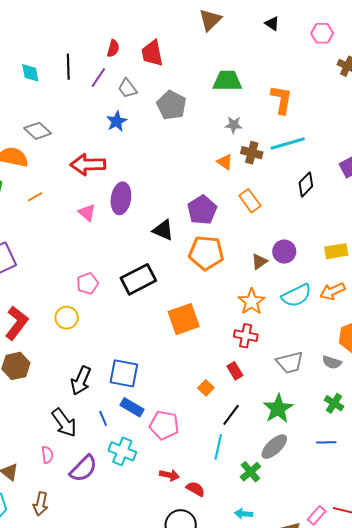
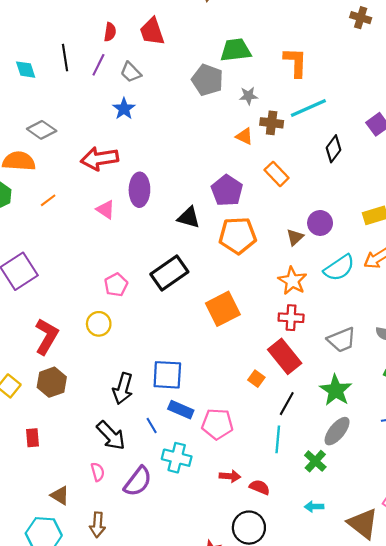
gray pentagon: (171, 105) -> (207, 80), moved
red rectangle: (235, 371) -> (285, 356), size x1.8

